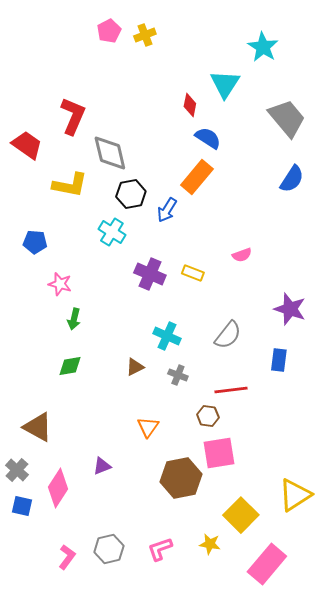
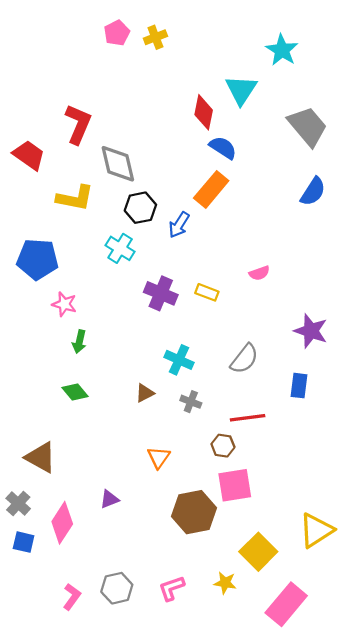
red diamond: (190, 105) -> (204, 112), size x1.4
blue pentagon: (35, 242) -> (38, 259), size x1.6
green diamond: (70, 366) -> (75, 392), turned 60

